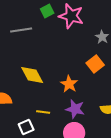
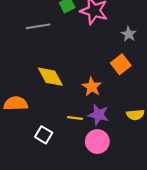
yellow line: (43, 112) -> (75, 118), moved
white square: (26, 127) -> (44, 135), turned -35

